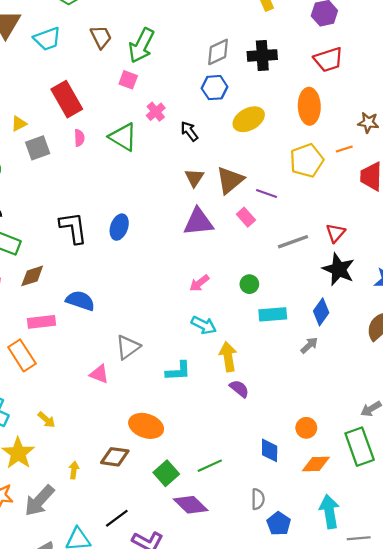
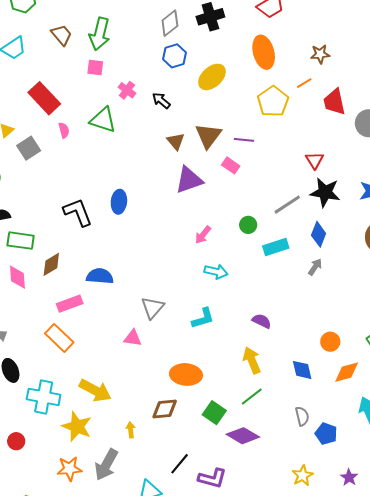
gray line: (293, 242) -> (287, 205), moved
yellow arrow: (228, 357) -> (252, 360), moved
yellow arrow: (46, 420) -> (95, 390), size x1.8

